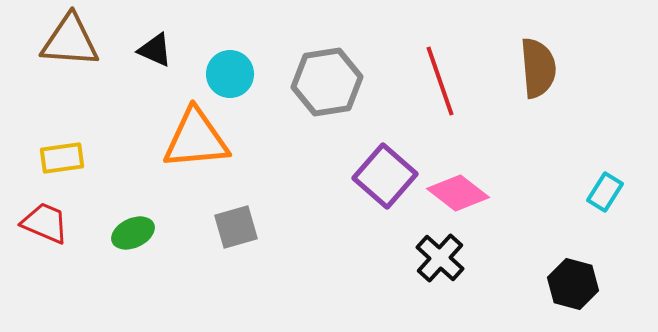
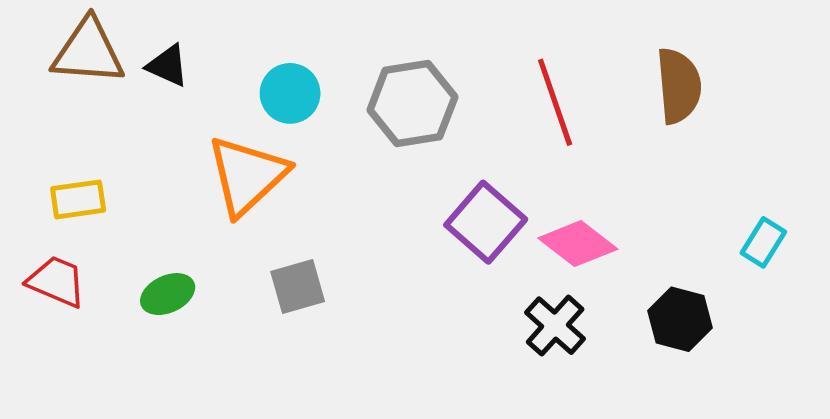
black triangle: (155, 50) -> (168, 66), moved
orange triangle: (196, 139) -> (247, 175), turned -38
black hexagon: (573, 284) -> (680, 319), moved

